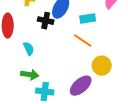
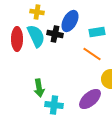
cyan semicircle: (29, 49) -> (36, 36), moved, size x1.6
green arrow: (30, 75) -> (39, 88), turned 72

